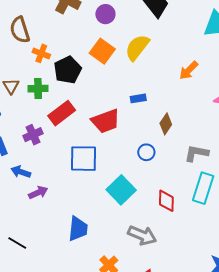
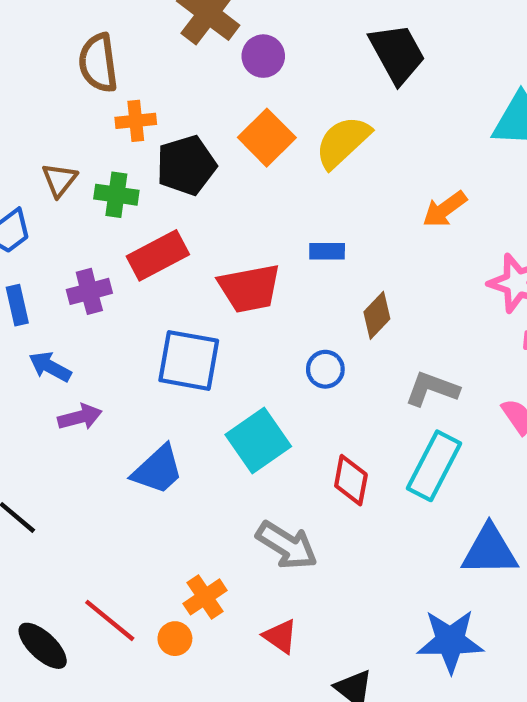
purple circle: (105, 14) -> (263, 56), moved
orange cross: (41, 53) -> (136, 121), turned -36
blue trapezoid: (78, 229) -> (158, 470), moved, turned 32

